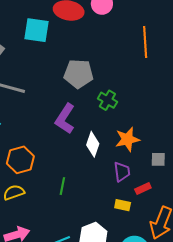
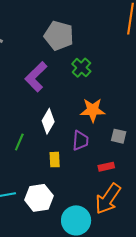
white diamond: (93, 144) -> (48, 121), moved
red rectangle: (143, 188) -> (106, 167), moved
yellow rectangle: (123, 205) -> (55, 160), moved, turned 63

